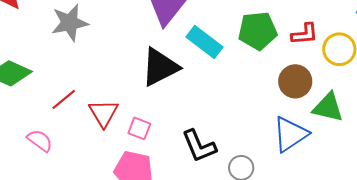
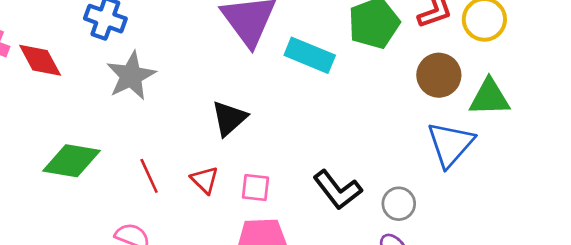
black triangle: (160, 67) -> (229, 118), moved, size x0.7
red line: (64, 99) -> (149, 176), turned -60
red triangle: (104, 113) -> (205, 180), size x0.7

